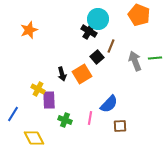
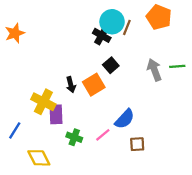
orange star: (29, 30) -> (15, 33), moved
brown line: (111, 46) -> (127, 27), moved
yellow cross: (38, 89) -> (43, 102), size x1.5
pink line: (90, 118) -> (103, 135), turned 40

